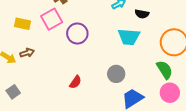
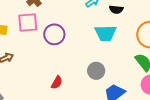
pink square: (52, 19) -> (28, 22), turned 30

